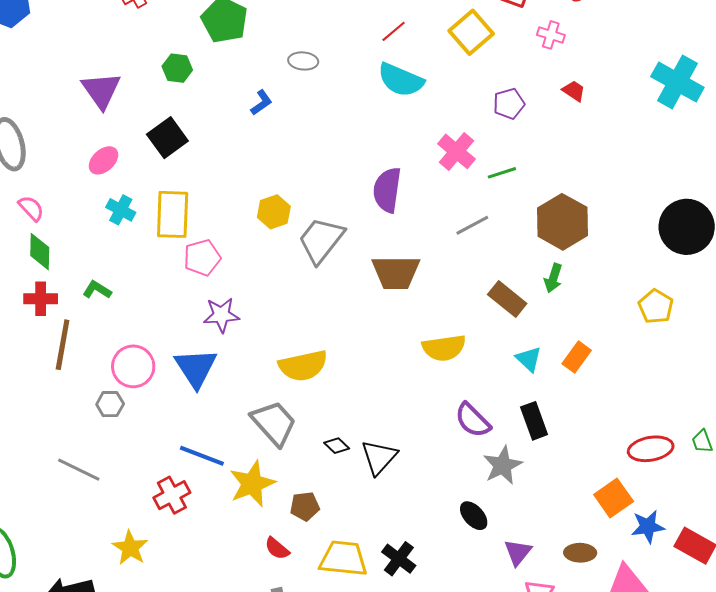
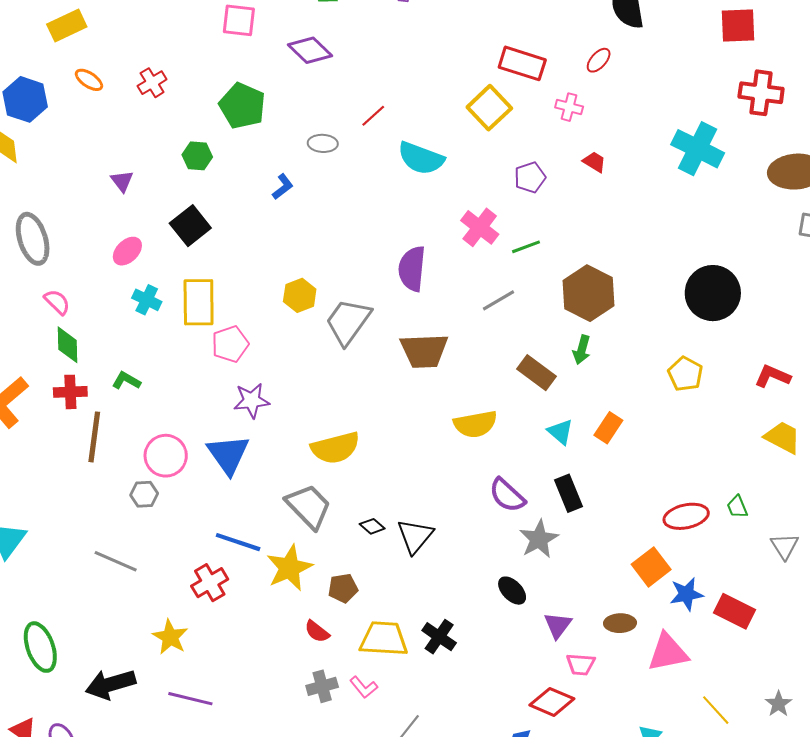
red line: (394, 31) -> (373, 116), moved
purple triangle: (101, 90) -> (122, 181), size x0.6

